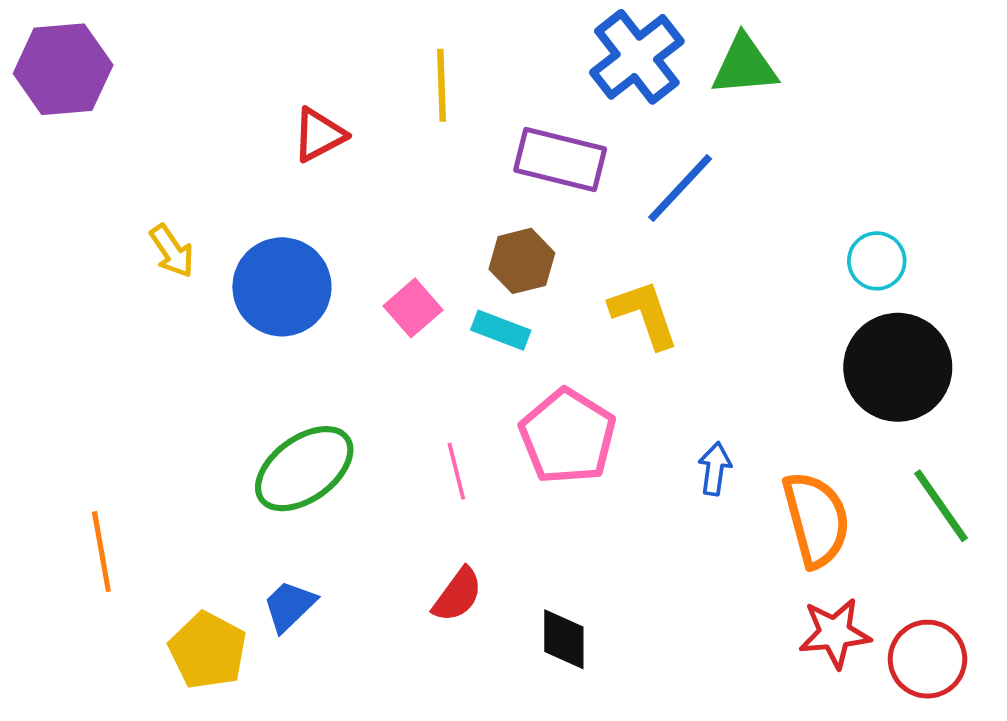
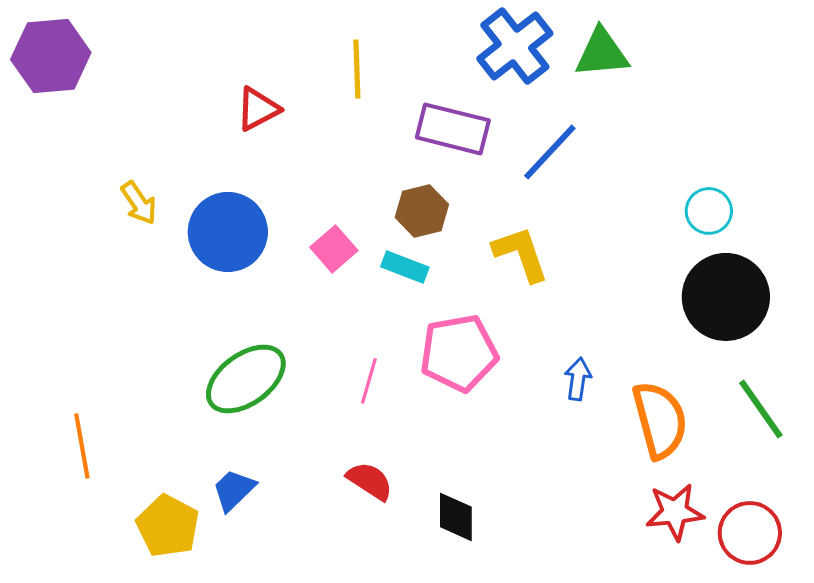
pink pentagon: (568, 437) -> (459, 353), turned 30
pink line: (456, 471) -> (369, 381), turned 30
red semicircle: (458, 595) -> (370, 481), turned -93

